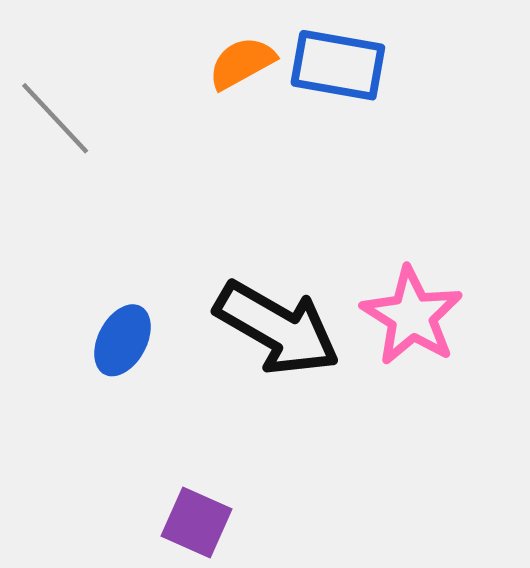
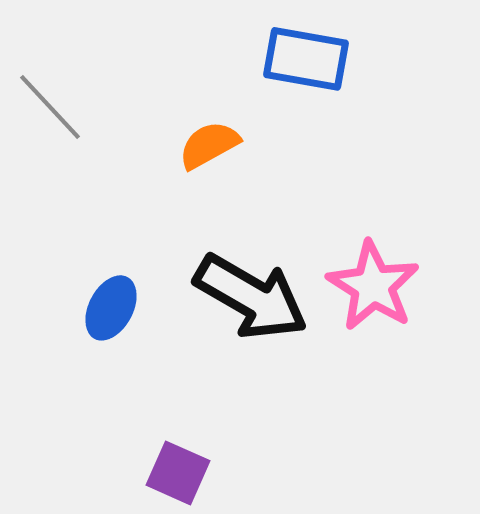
orange semicircle: (242, 63) -> (209, 145), moved

